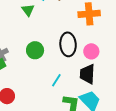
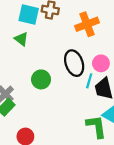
cyan line: (56, 80) -> (89, 81), moved

